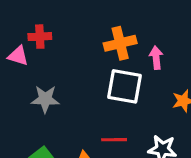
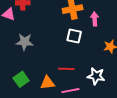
white square: (124, 86) -> (74, 36), size x0.7

